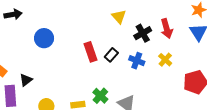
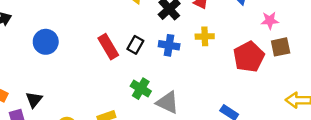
yellow cross: (165, 60) -> (205, 36), turned -32
green cross: (100, 96) -> (141, 89), moved

